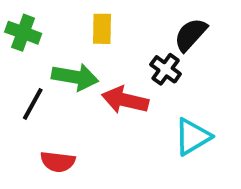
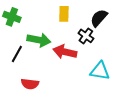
yellow rectangle: (102, 29) -> (64, 14), moved
cyan triangle: (192, 137) -> (100, 71), turned 40

